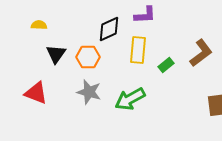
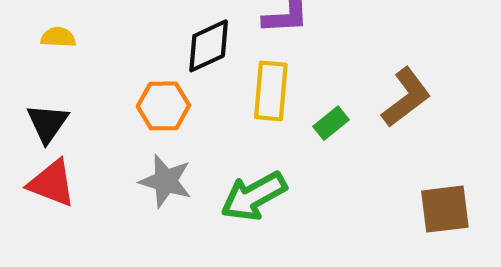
black triangle: (56, 54) -> (47, 123), moved

